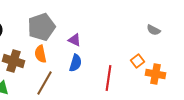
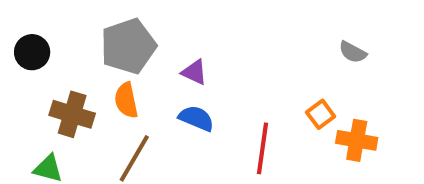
blue semicircle: (75, 63) -> (196, 118), turned -84

